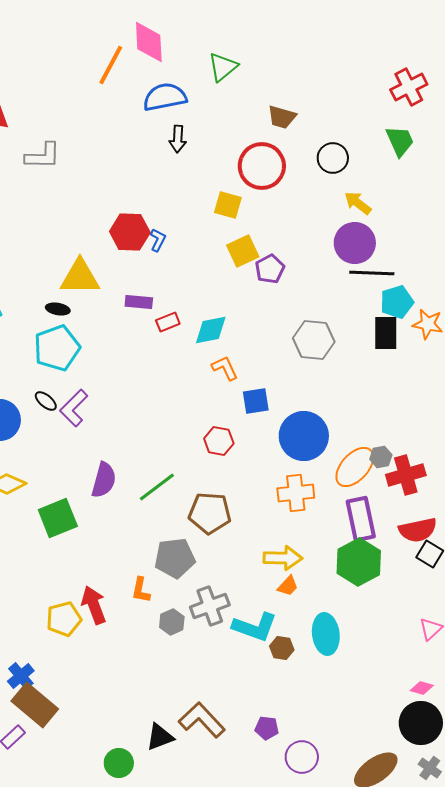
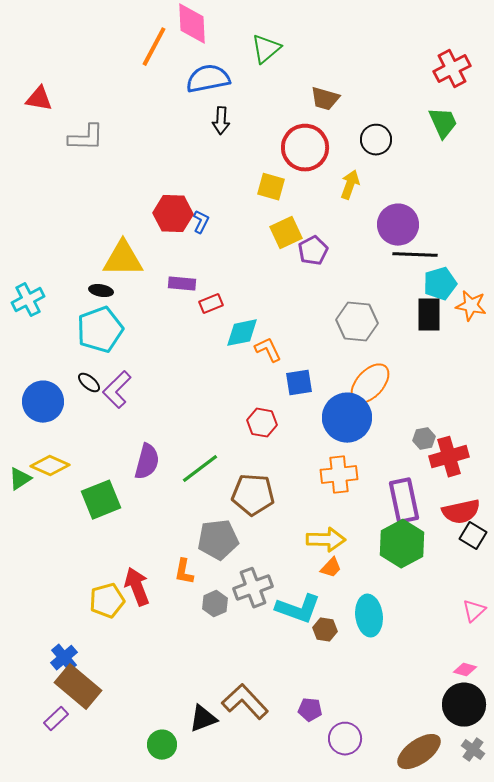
yellow arrow: (358, 203) -> (350, 185), moved, turned 72
cyan diamond: (211, 330) -> (242, 333), moved
orange ellipse: (355, 467) -> (370, 384), moved

